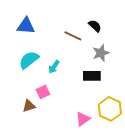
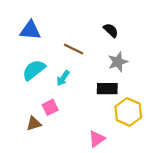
brown line: (73, 36) -> (73, 49), moved
yellow hexagon: (110, 109) -> (128, 112), moved

